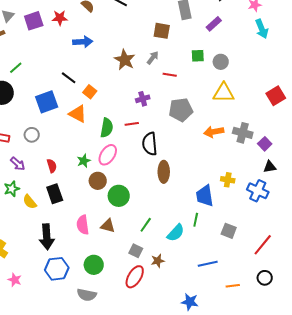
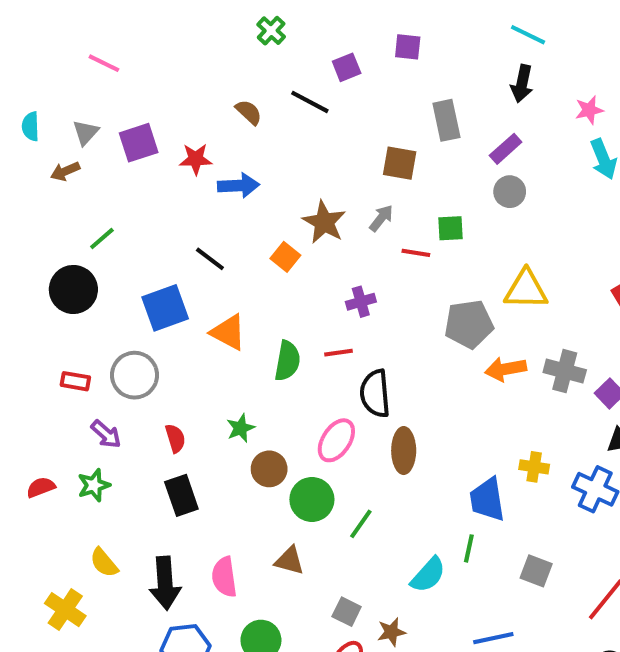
red star: (60, 18) -> (196, 159), moved
green square: (198, 56) -> (451, 228), moved
gray circle: (221, 62) -> (510, 192), moved
orange square: (90, 92) -> (285, 257), moved
gray pentagon: (181, 110) -> (469, 324), moved
gray circle: (32, 135) -> (135, 375), size x1.5
pink ellipse: (108, 155) -> (336, 440), moved
yellow semicircle: (30, 202) -> (104, 563), moved
pink semicircle: (83, 225) -> (224, 577), moved
green line: (146, 225) -> (361, 524), moved

